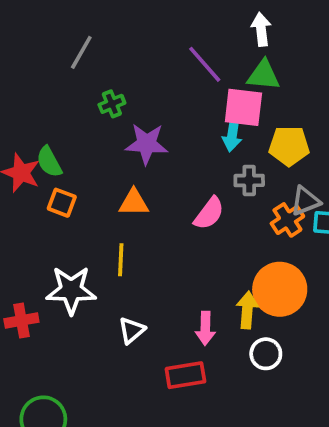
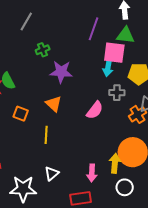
purple line: (205, 64) -> (93, 29), turned 60
orange square: (62, 203) -> (21, 114), moved
orange triangle: (134, 203) -> (54, 104), turned 42
white star: (71, 290) -> (23, 189), moved

